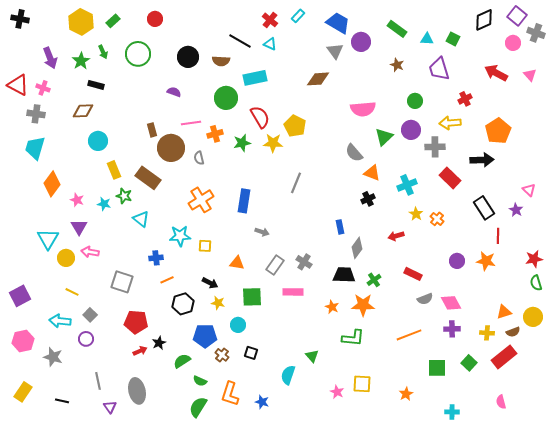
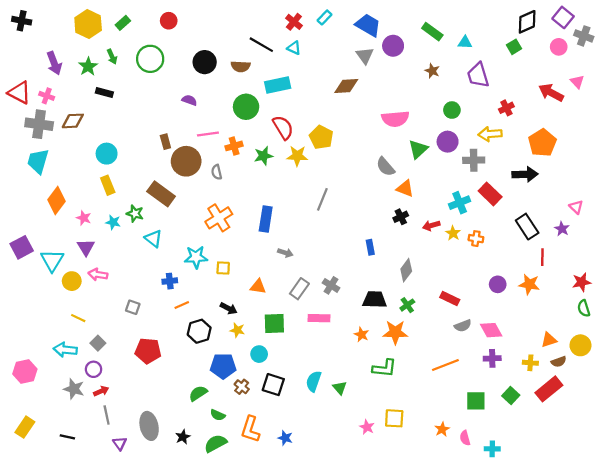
green square: (453, 39) -> (514, 47), moved, turned 32
red arrow: (496, 73) -> (551, 93), moved
brown diamond: (83, 111) -> (73, 121), moved
gray cross: (36, 114) -> (39, 124), size x1.4
yellow rectangle: (114, 170) -> (108, 185), moved
cyan cross: (407, 185) -> (460, 203), moved
orange cross: (437, 219) -> (476, 239), turned -32
red arrow: (396, 236) -> (431, 226), moved
gray diamond: (357, 248) -> (406, 270), moved
gray square: (122, 282) -> (133, 307), size x0.6
purple square: (20, 296) -> (22, 247), moved
black star: (159, 343) -> (183, 437), moved
red arrow: (140, 351) -> (101, 391), moved
black square: (251, 353) -> (273, 385), size x1.5
gray star: (53, 357) -> (74, 389), moved
cyan semicircle: (288, 375) -> (314, 381), moved
pink semicircle: (501, 402) -> (465, 438), moved
green semicircle: (198, 407) -> (216, 443), turned 30

